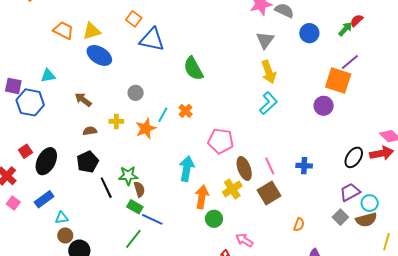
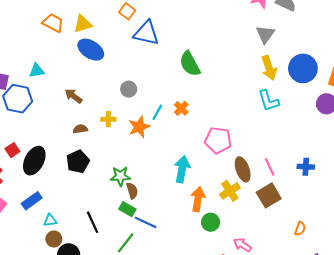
blue circle: (309, 33) -> (303, 68), moved, size x1.4
cyan L-shape: (268, 103) -> (268, 101), turned 115
black line: (106, 188) -> (92, 222), moved

